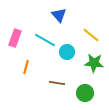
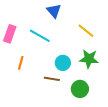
cyan circle: (67, 52) -> (63, 63), moved

